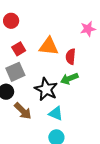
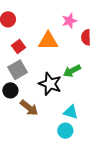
pink star: (88, 29) -> (69, 21), moved
red semicircle: (71, 57) -> (86, 37), moved
cyan triangle: (56, 113) -> (71, 112), moved

